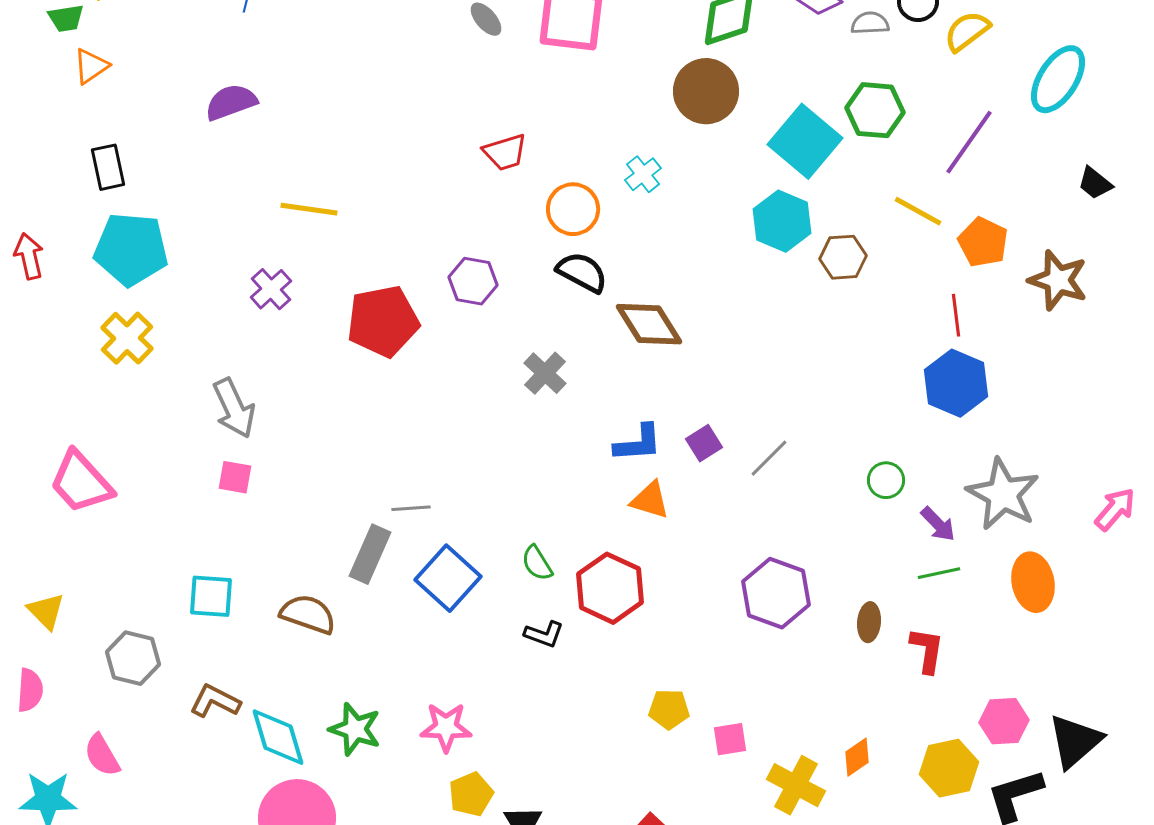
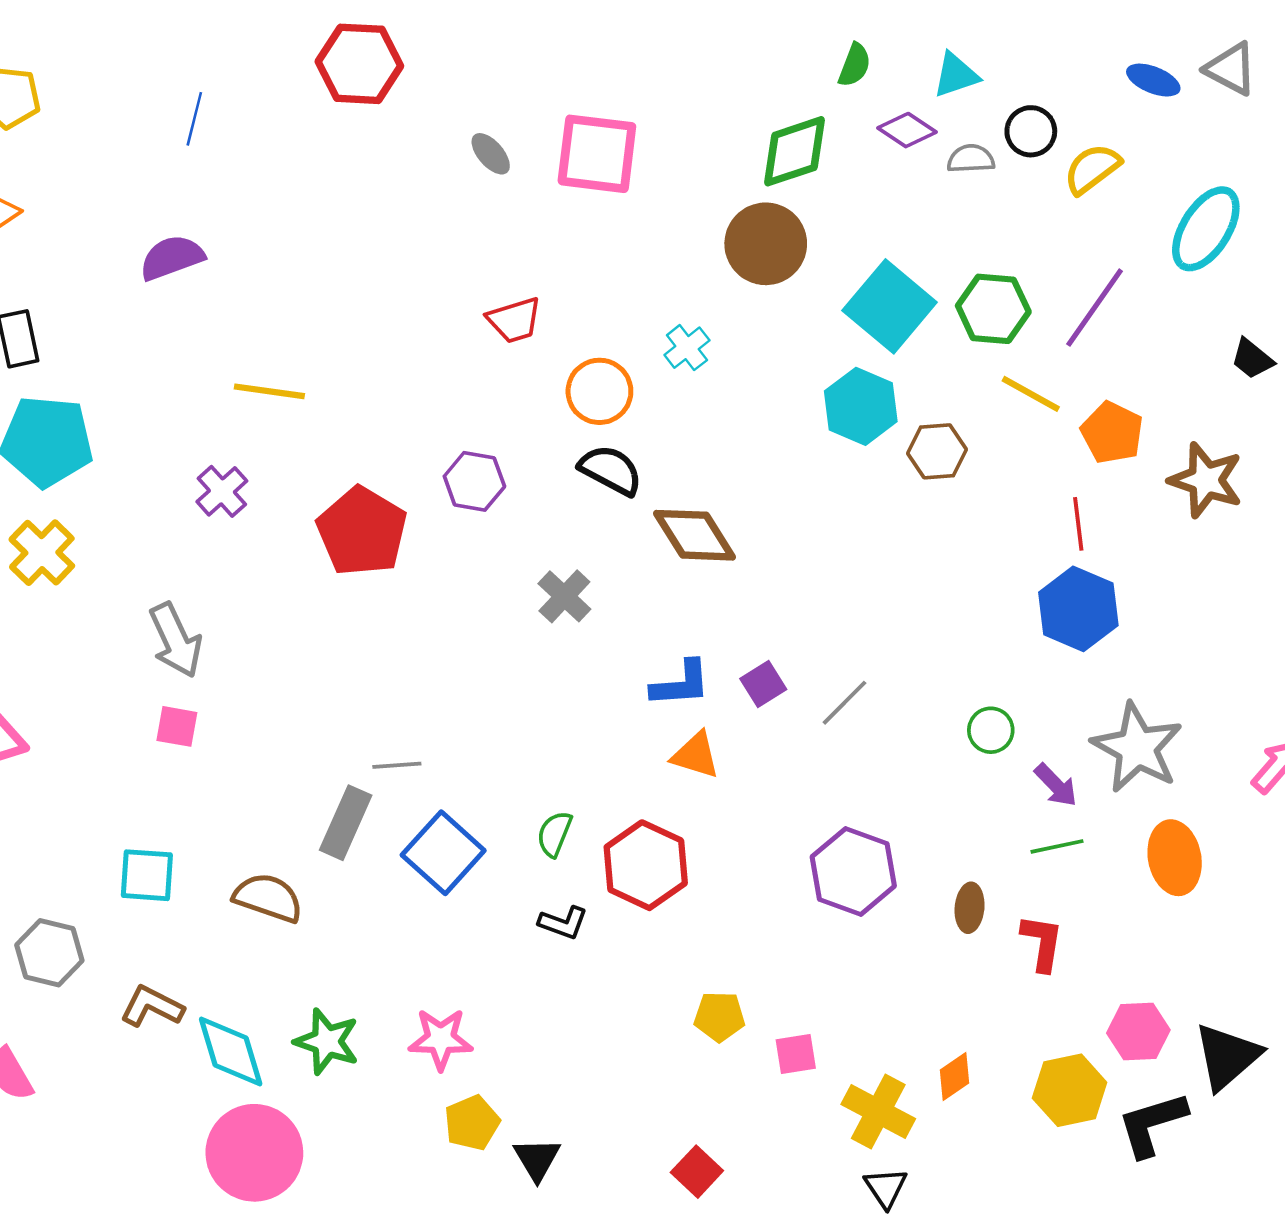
green hexagon: (875, 110) -> (993, 309), moved
red pentagon: (383, 321) -> (362, 531), turned -30
green semicircle: (537, 563) -> (554, 834), turned 54

